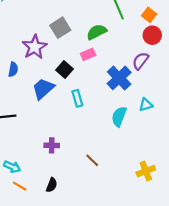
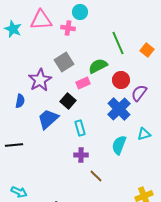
red circle: (152, 35) -> (121, 80), moved
pink rectangle: (88, 54) -> (83, 83), moved
purple cross: (52, 145) -> (81, 155), moved
brown line: (92, 160) -> (96, 176), moved

